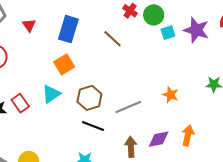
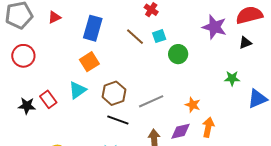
green circle: (154, 15) -> (178, 54), moved
red triangle: (29, 25) -> (54, 17), moved, turned 40
cyan square: (168, 33) -> (159, 36), moved
orange star: (170, 95) -> (193, 105), moved

